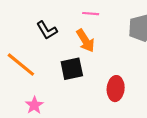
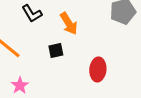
black square: (72, 69) -> (56, 50), size x0.7

